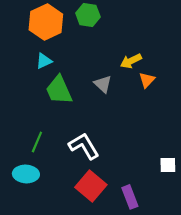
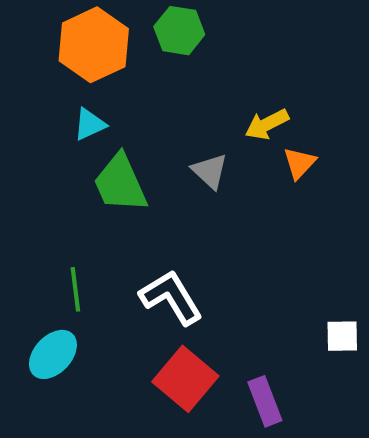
green line: (37, 142) -> (75, 289), turned -30
cyan ellipse: (26, 174) -> (53, 354), turned -50

